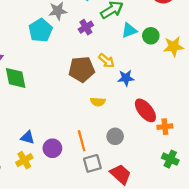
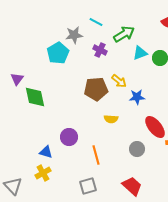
purple cross: (86, 27) -> (100, 50), turned -32
gray circle: (115, 136) -> (137, 149), moved
purple circle: (52, 148) -> (69, 137), moved
gray square: (92, 163) -> (88, 186), moved

